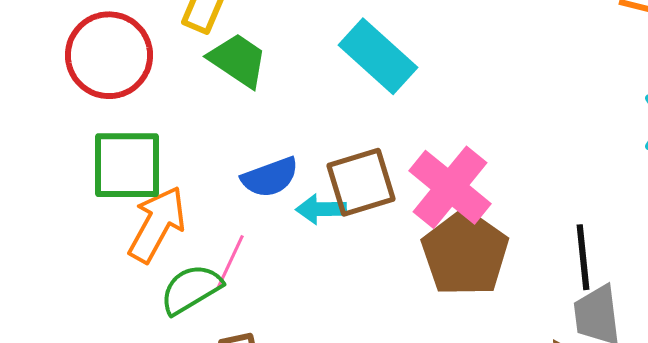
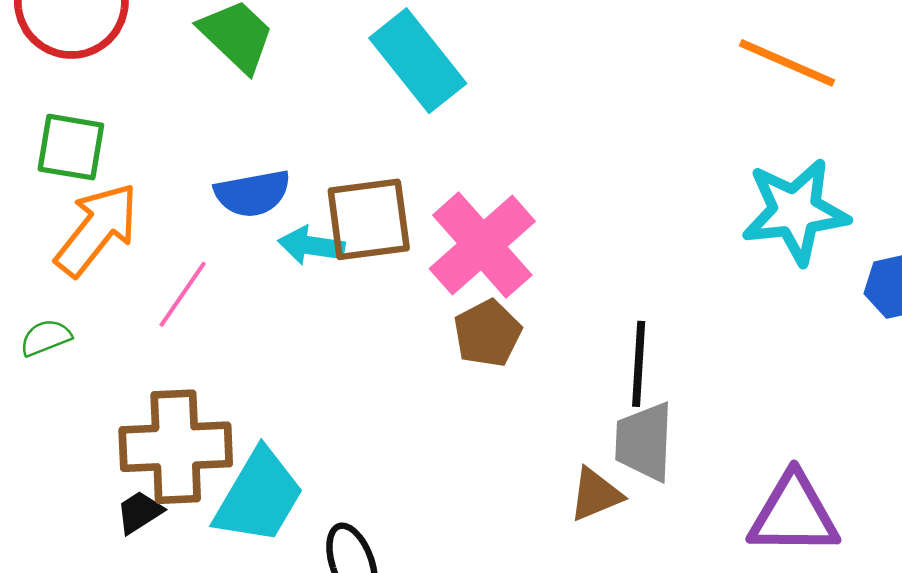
green square: (127, 165) -> (71, 147), size x0.7
brown pentagon: (465, 253) -> (487, 333), size x0.6
green semicircle: (191, 289) -> (46, 338), moved, size x0.6

